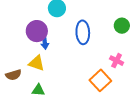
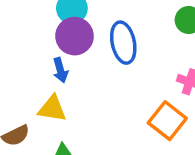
purple circle: (37, 31) -> (74, 36), moved

